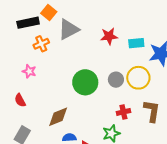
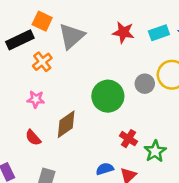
red star: (109, 36) -> (123, 32), turned 30
red cross: (123, 112) -> (128, 139), moved, turned -32
brown diamond: (58, 117) -> (66, 124), moved

